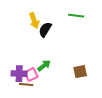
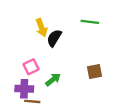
brown square: (80, 72) -> (95, 71), moved
pink square: (31, 75) -> (31, 67), moved

